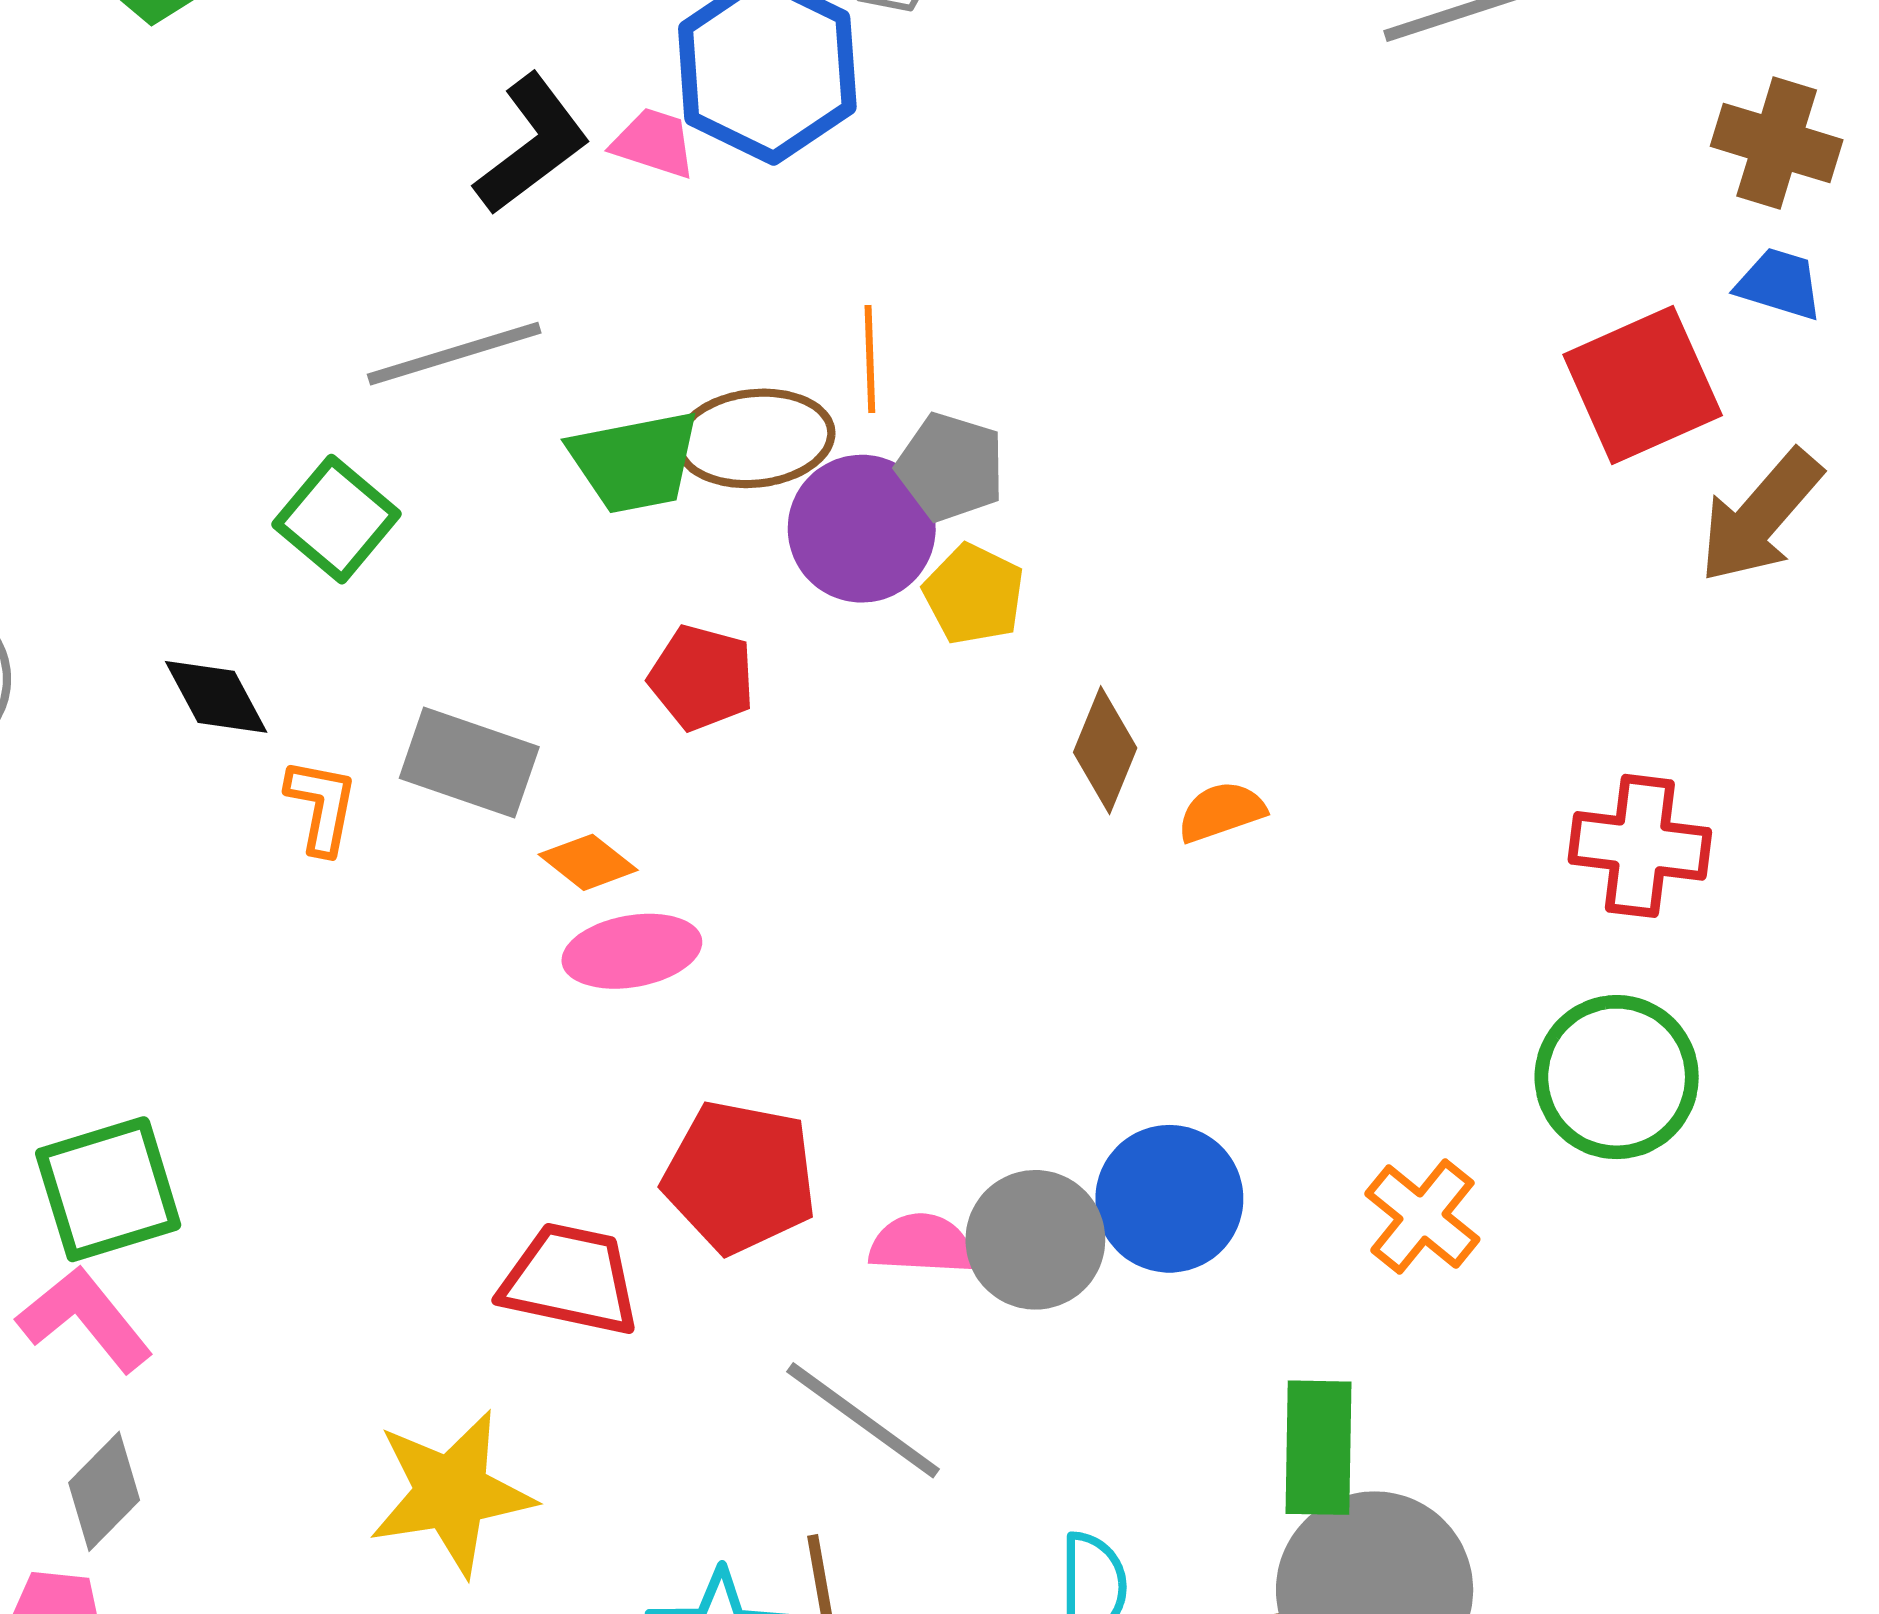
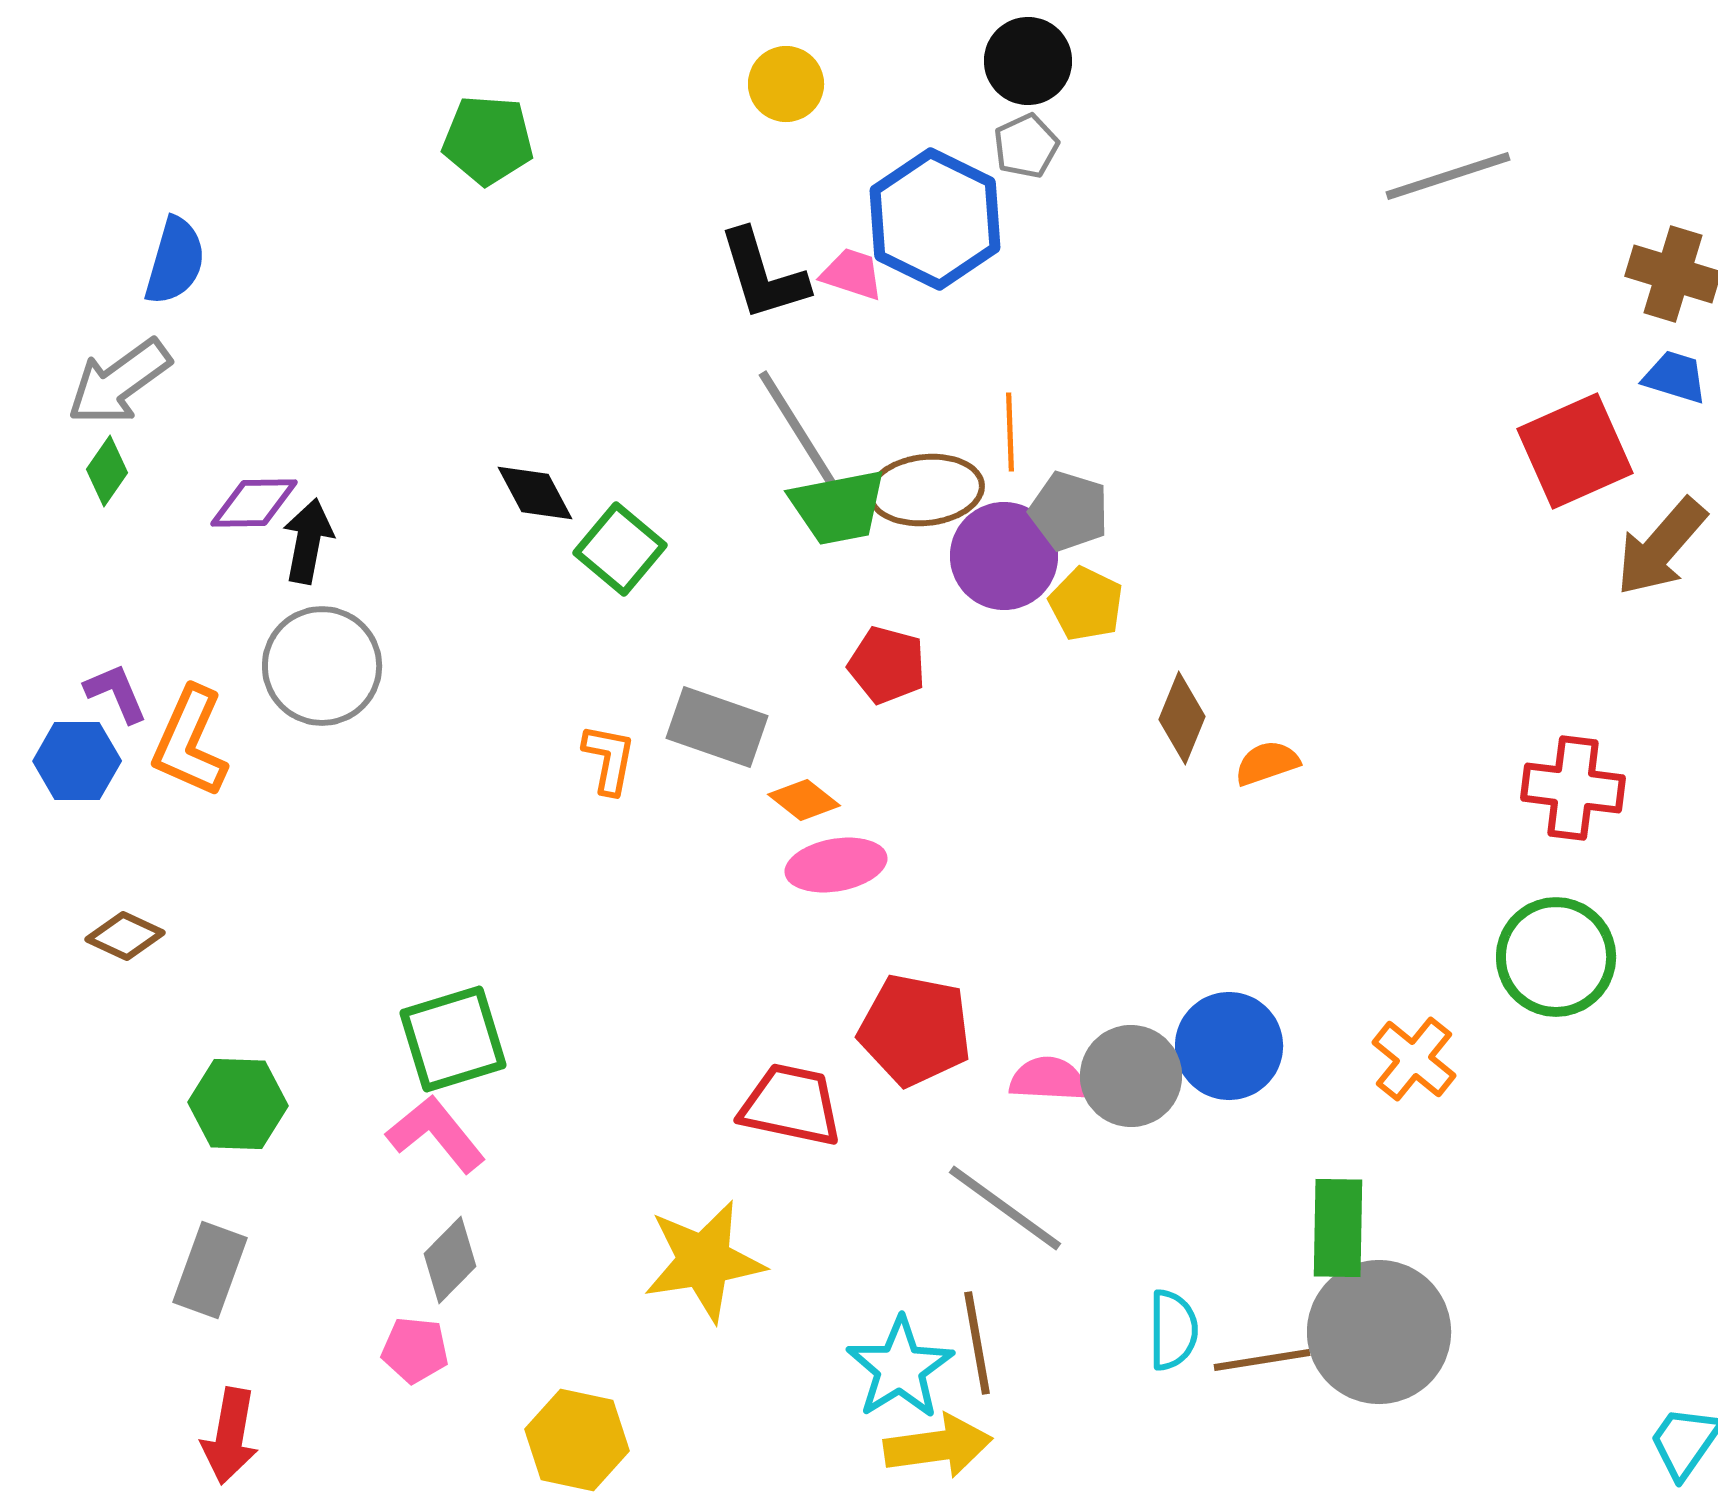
black L-shape: (532, 144) -> (763, 275), turned 110
gray line: (454, 354) -> (797, 428), moved, turned 75
black diamond: (216, 697) -> (535, 493), moved

